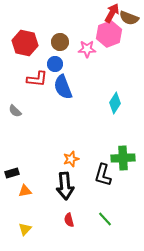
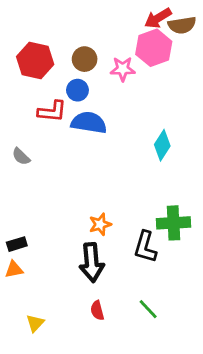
red arrow: (112, 13) -> (158, 18), turned -150
brown semicircle: (129, 18) -> (182, 25), turned -30
blue semicircle: (63, 87) -> (89, 123), turned 120
orange triangle: (25, 191) -> (14, 270), moved

